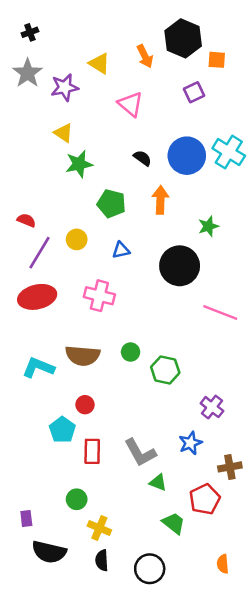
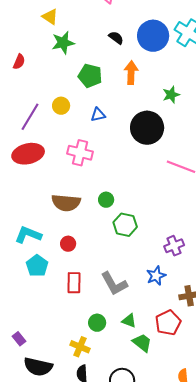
red semicircle: (26, 220) -> (19, 62), moved, turned 91
cyan L-shape: (38, 368) -> (28, 235), moved
green hexagon: (165, 370) -> (125, 225), moved
purple cross: (212, 407) -> (174, 246), turned 30
cyan pentagon: (62, 430) -> (37, 266), moved
green triangle: (158, 483) -> (129, 321), moved
green circle: (77, 499) -> (97, 323), moved
purple rectangle: (26, 518) -> (19, 339), turned -32

